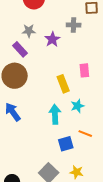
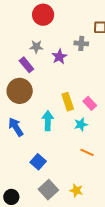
pink rectangle: (84, 70) -> (90, 103), moved, turned -40
cyan arrow: (55, 114) -> (48, 121), moved
blue square: (66, 144) -> (38, 162), moved, turned -35

